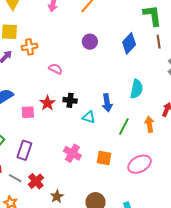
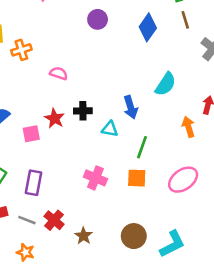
purple circle: (90, 42) -> (98, 19), moved
cyan semicircle: (136, 89) -> (166, 84), turned 30
green line: (124, 126) -> (142, 147), moved

